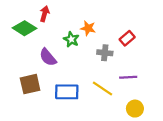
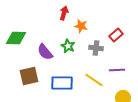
red arrow: (45, 14) -> (64, 13), moved
green diamond: (24, 28) -> (16, 38), moved, turned -30
green star: (71, 39) -> (68, 46), moved

